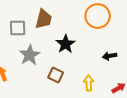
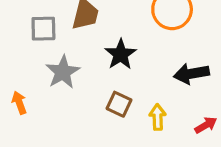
black arrow: (110, 56) -> (191, 74), size x1.5
brown square: (56, 75) -> (119, 104), moved

